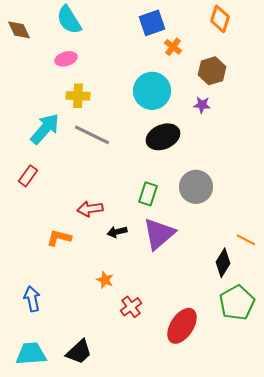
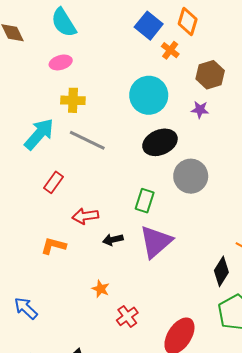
orange diamond: (220, 19) -> (188, 22), moved
blue square: (152, 23) -> (149, 26), turned -32
red rectangle: (28, 176) -> (53, 182), moved
gray circle: (196, 187) -> (191, 176), moved
blue arrow: (32, 299) -> (26, 308), turned -35

